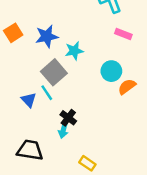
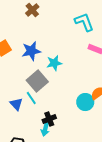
cyan circle: (111, 71) -> (85, 102), moved
black cross: (68, 118) -> (49, 119), turned 32

